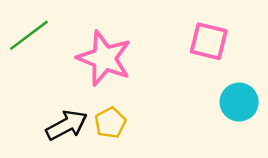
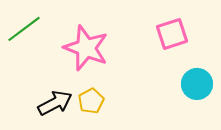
pink square: (209, 41) -> (172, 34), turned -32

